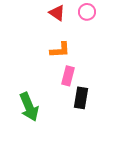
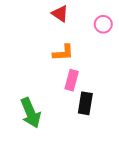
pink circle: (87, 12) -> (103, 24), moved

